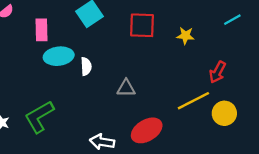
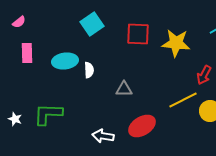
pink rectangle: (41, 30) -> (27, 53), moved
yellow star: (185, 36) -> (176, 43), size x1.8
green L-shape: (39, 117) -> (48, 114), turned 32

